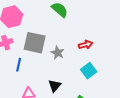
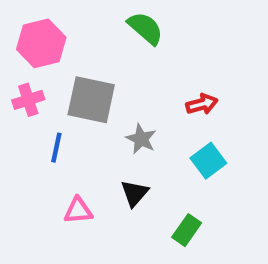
gray star: (58, 53) -> (141, 139), moved

